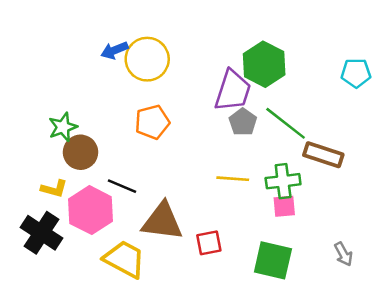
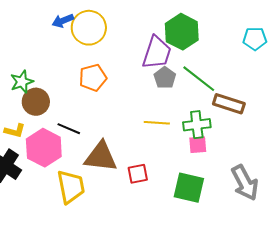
gray arrow: (343, 254) -> (245, 183), size x1.8
yellow trapezoid: (125, 259) -> (71, 187), turned 51

